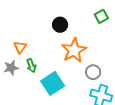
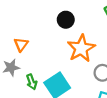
green arrow: (31, 66) -> (32, 82), moved

